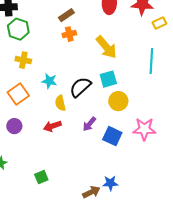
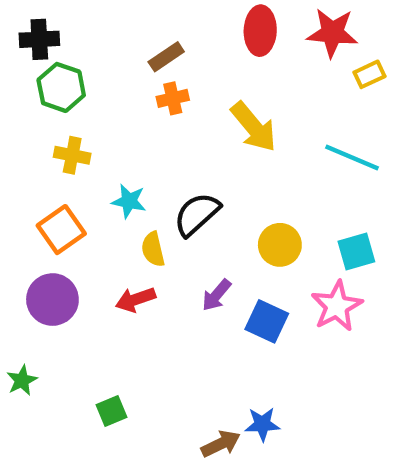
cyan line: (151, 61) -> (352, 157), turned -70
cyan square: (108, 79) -> (356, 251), moved
purple circle: (14, 126) -> (52, 300), size x1.5
pink star: (144, 129) -> (337, 306), turned -30

